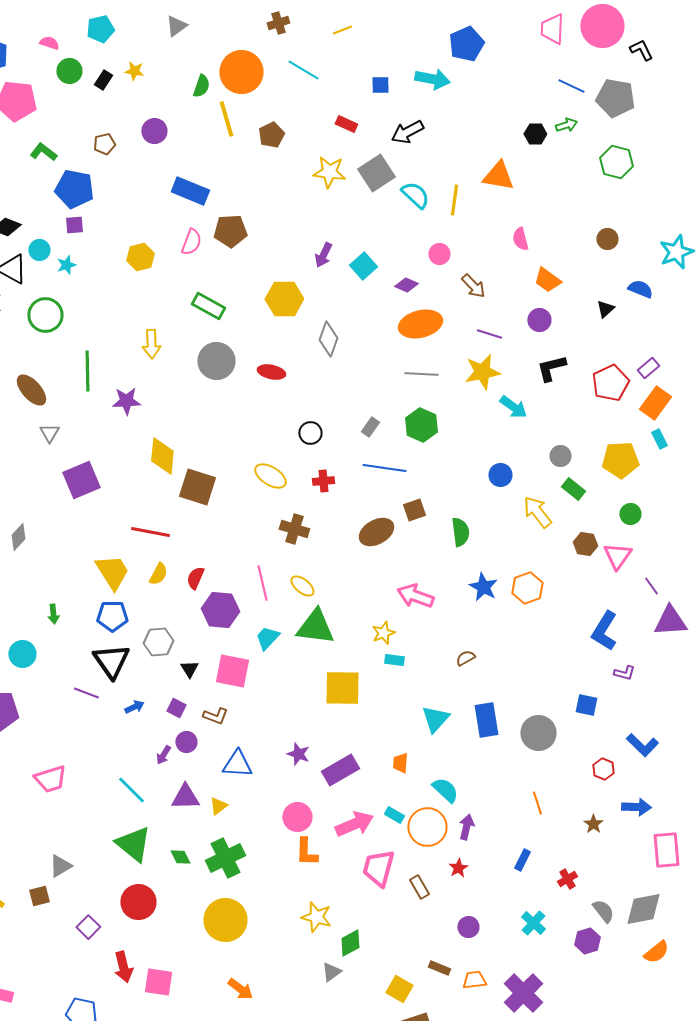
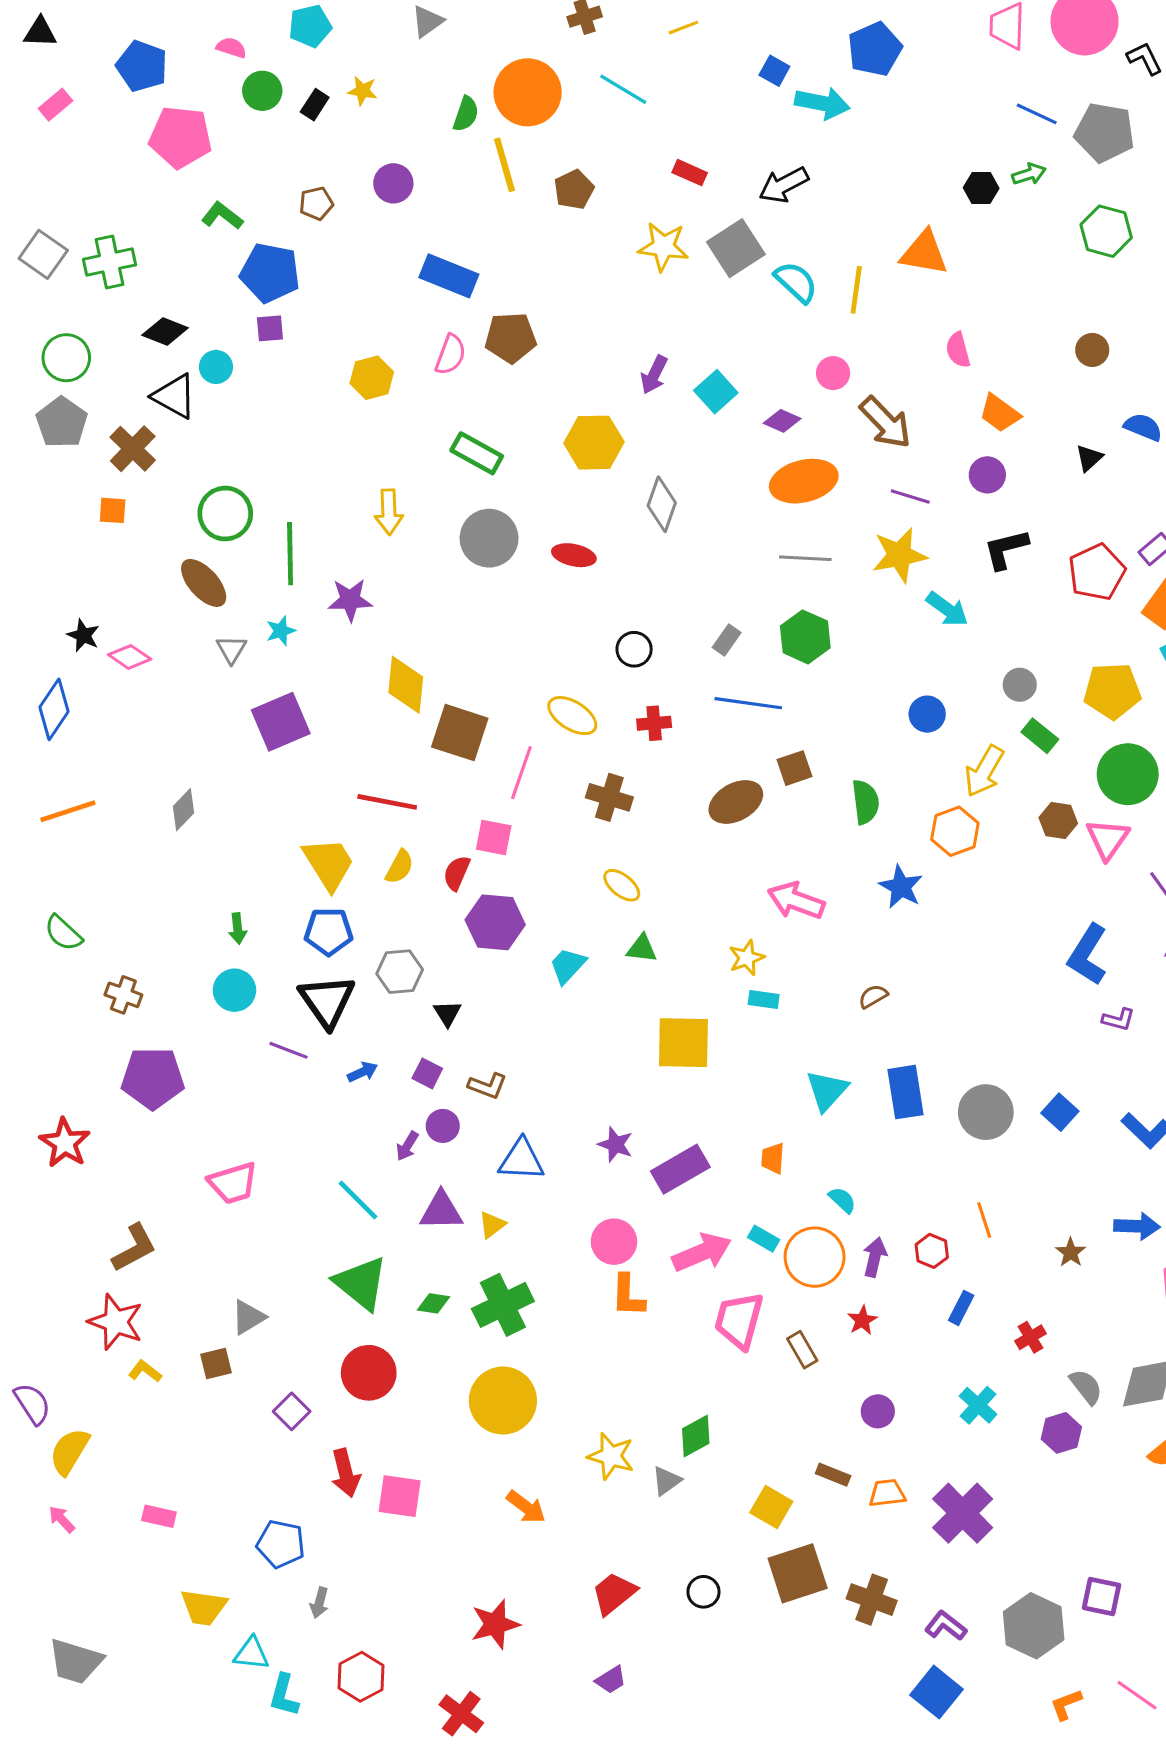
blue square: (380, 85) -> (774, 71), moved, turned 30
cyan star: (66, 265) -> (281, 631), moved
brown arrow: (473, 286) -> (886, 422), size x1.4
green circle: (45, 315) -> (225, 513), moved
yellow arrow: (537, 512) -> (984, 771), turned -112
green circle: (630, 514) -> (1128, 774), size x1.8
pink line: (262, 583) -> (521, 773), moved, turned 32
orange hexagon: (527, 588) -> (955, 831), moved
green triangle: (315, 627) -> (642, 949), size x0.5
cyan circle: (22, 654) -> (234, 990), moved
pink square: (232, 671) -> (494, 837), moved, size x0.7
blue square: (586, 705) -> (1060, 1112), moved, turned 30
red hexagon: (603, 769) -> (932, 1251), moved
cyan semicircle: (445, 790) -> (842, 1200), size x0.7
green diamond: (180, 857) -> (433, 1303), turned -55
yellow star: (316, 917) -> (611, 1456), moved

